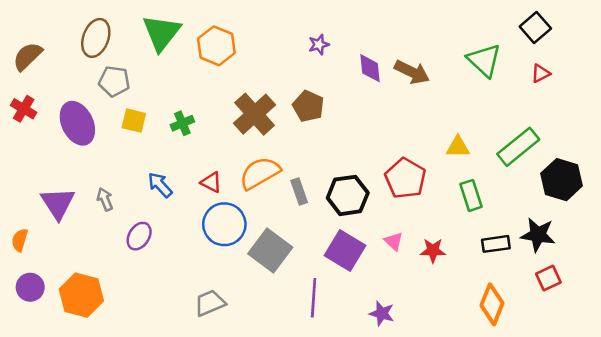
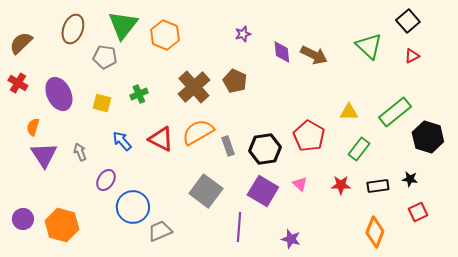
gray pentagon: (114, 81) -> (105, 57), moved
yellow square: (134, 121) -> (102, 103), moved
red triangle: (211, 182) -> (161, 139), size x1.5
green rectangle: (471, 195) -> (359, 149), turned 55
blue circle: (224, 224) -> (133, 207), moved
black star: (538, 235) -> (410, 179), size x0.6
orange semicircle: (20, 240) -> (33, 127), moved
red star: (433, 250) -> (341, 185), moved

